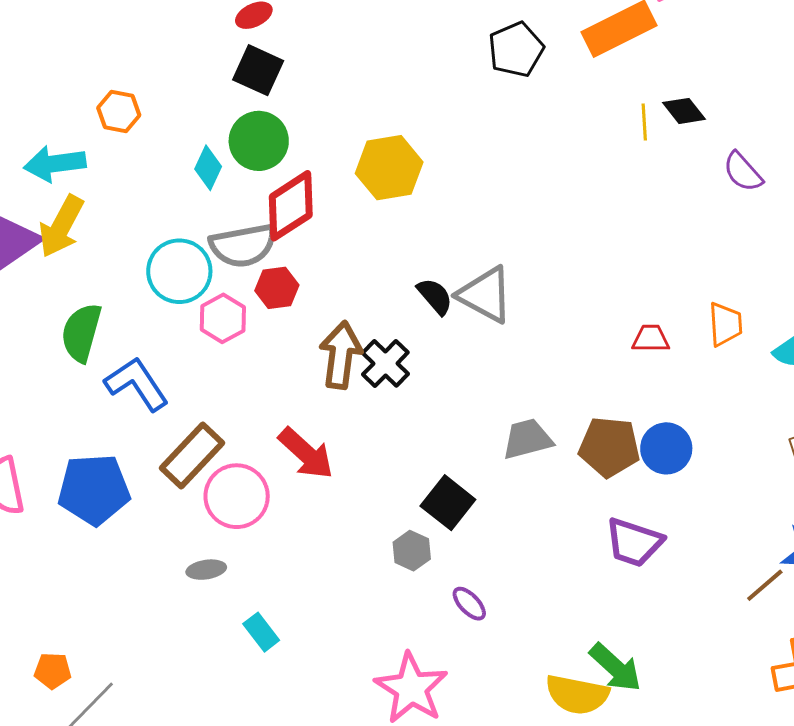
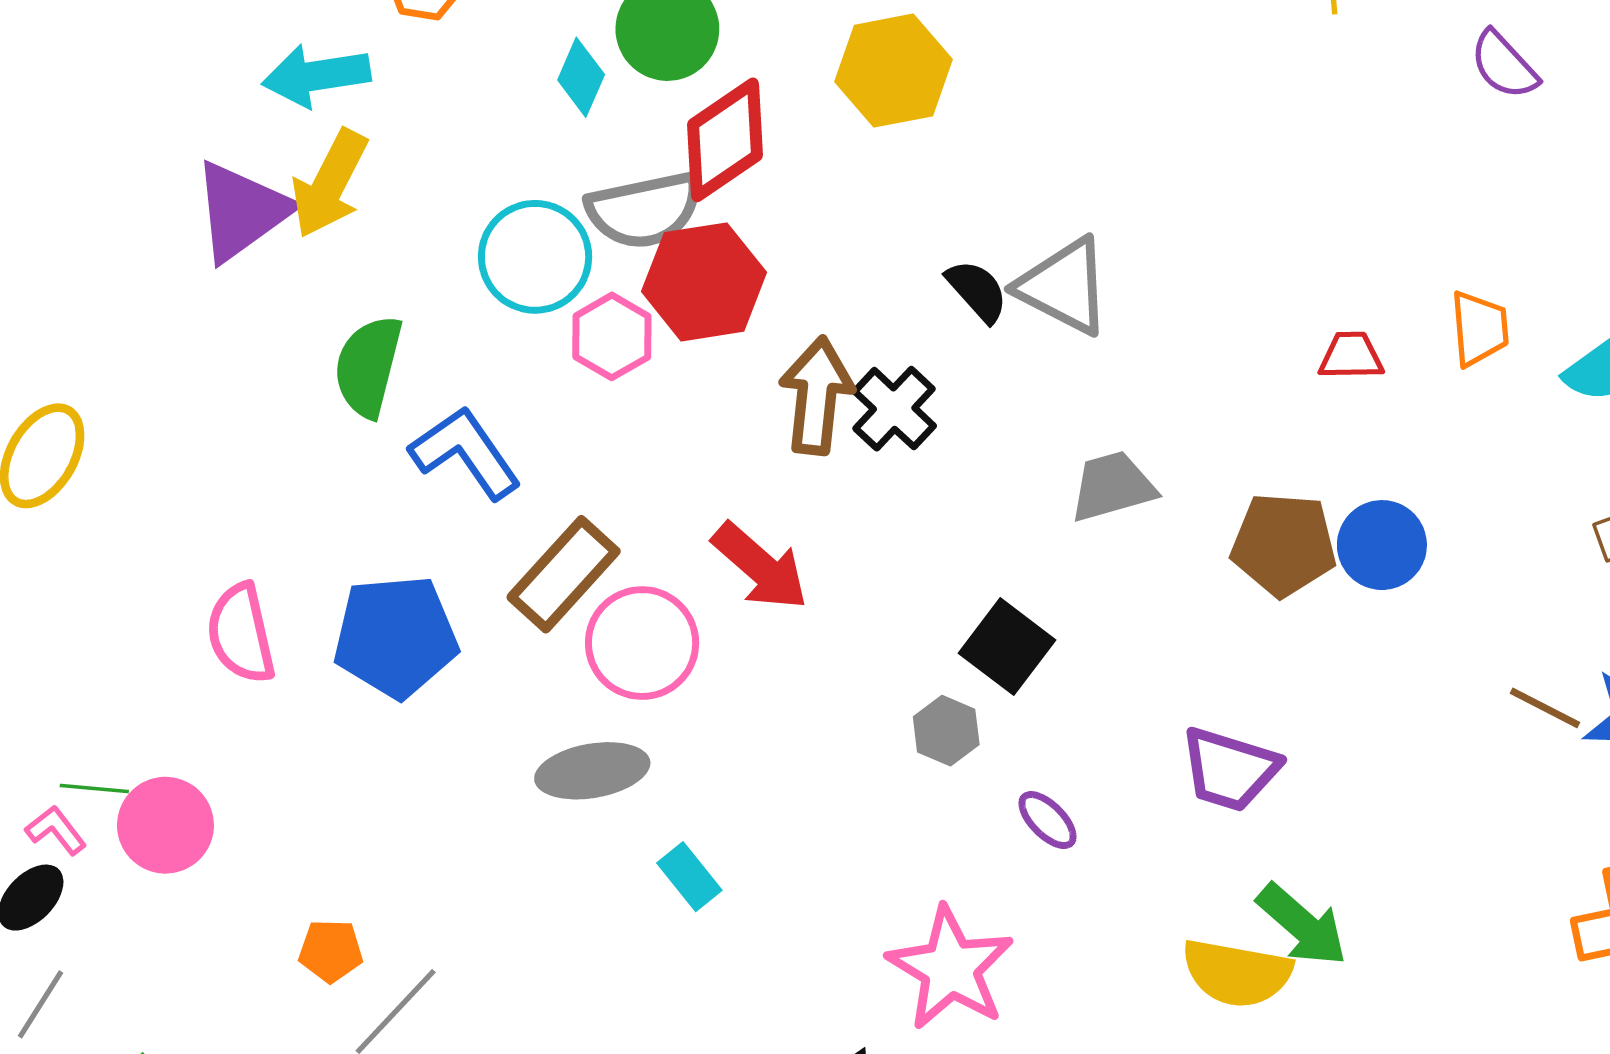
red hexagon: (277, 288) -> (704, 282), size x1.6
gray trapezoid: (527, 439) -> (1113, 486), moved
purple trapezoid: (634, 542) -> (1230, 769), moved
gray ellipse: (206, 570) -> (592, 771), size x1.6
brown line: (765, 585) -> (1545, 708), moved, turned 69

